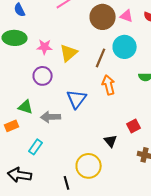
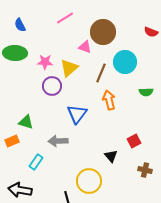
pink triangle: (127, 16) -> (85, 47), moved
purple circle: (43, 76) -> (52, 86), moved
gray arrow: (51, 117) -> (58, 141), moved

